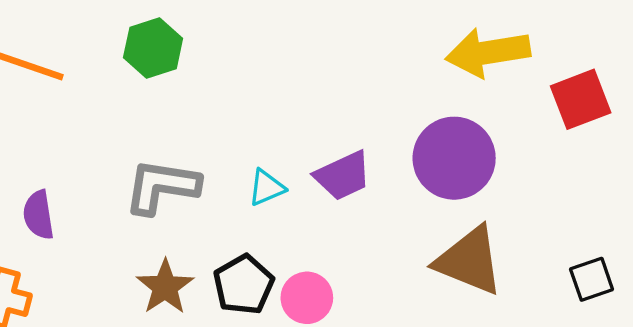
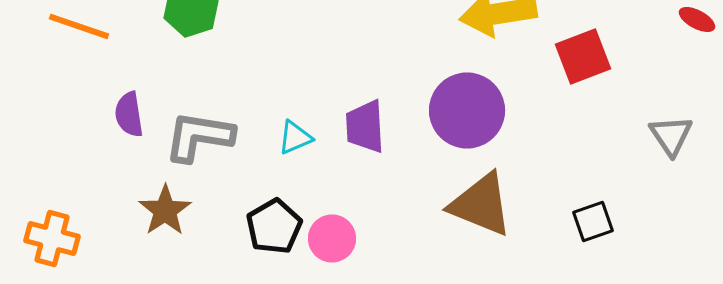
purple trapezoid: (343, 176) -> (365, 126), turned 112
purple semicircle: (39, 215) -> (129, 114), moved
brown star: (165, 287) -> (165, 210), moved

